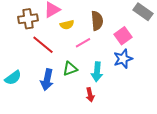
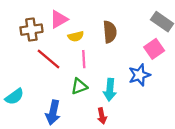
pink square: (123, 36) -> (154, 49), moved
pink line: (83, 43) -> (84, 59), moved, turned -63
blue arrow: (47, 80) -> (53, 112), moved

